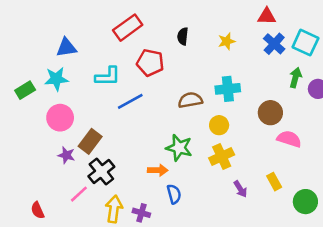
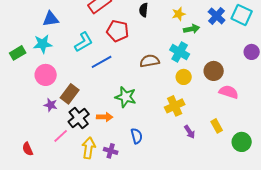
cyan L-shape: (108, 76) -> (84, 42), turned -30
green arrow: (295, 78) -> (192, 29), moved, turned 63
cyan cross: (228, 89) -> (180, 52), turned 36
yellow circle: (219, 125) -> (184, 77), moved
green star: (179, 148) -> (126, 97), moved
orange arrow: (158, 170) -> (105, 117), moved

